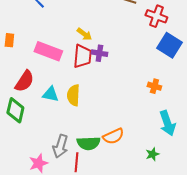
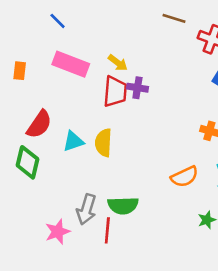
pink rectangle: (48, 51) -> (71, 64), moved
cyan triangle: (50, 94) -> (73, 141), turned -30
orange semicircle: (113, 136) -> (185, 177), moved

